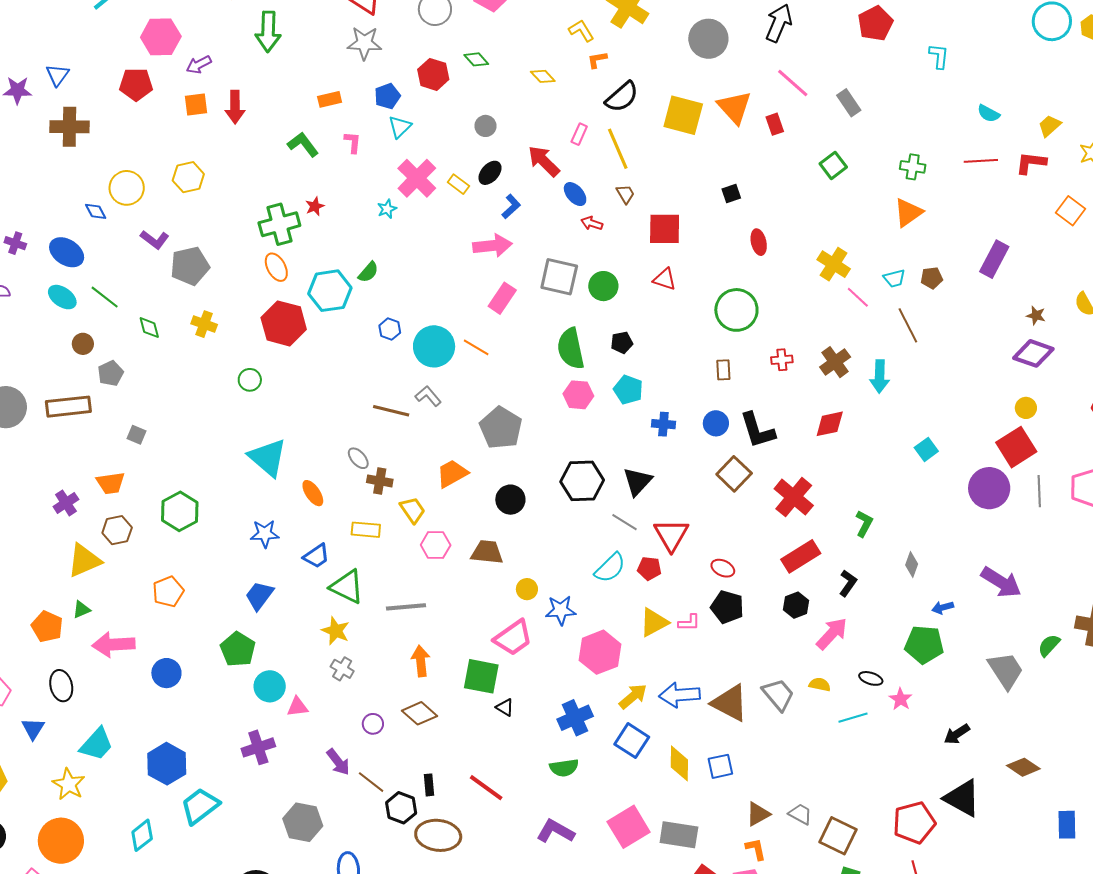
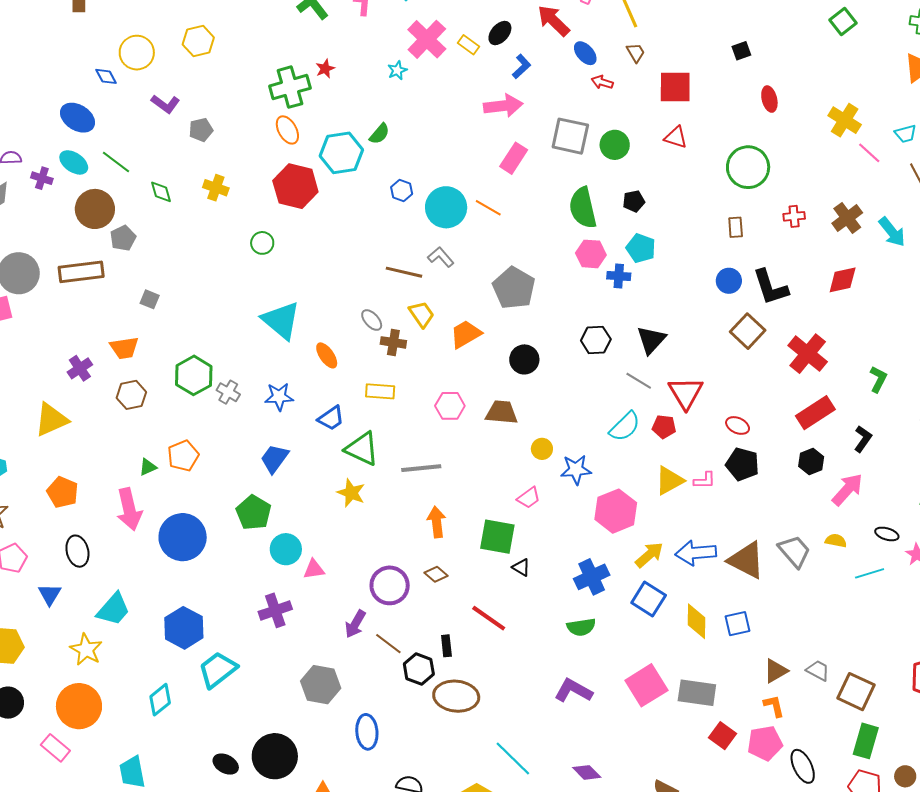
purple cross: (15, 243) -> (42, 178), moved
gray pentagon: (190, 266) -> (201, 130), size x0.6
brown circle: (83, 344) -> (95, 209), size x1.8
cyan arrow: (880, 376) -> (892, 232), turned -40
blue cross: (663, 424) -> (619, 276), moved
black hexagon: (582, 481) -> (596, 340), size x0.7
yellow trapezoid: (413, 510) -> (422, 314), moved
yellow triangle: (84, 561) -> (51, 420), moved
green triangle: (81, 610) -> (148, 467), moved
pink trapezoid: (513, 638) -> (529, 498), size x0.6
pink arrow: (113, 645) -> (129, 509), turned -99
gray cross: (342, 669) -> (228, 392), moved
blue circle: (166, 673) -> (183, 537), size x1.6
brown diamond: (419, 713) -> (436, 574), size x0.7
purple circle: (373, 724) -> (390, 585), size x1.8
purple arrow: (338, 762) -> (355, 624), turned 68
red line: (486, 788) -> (489, 618), moved

